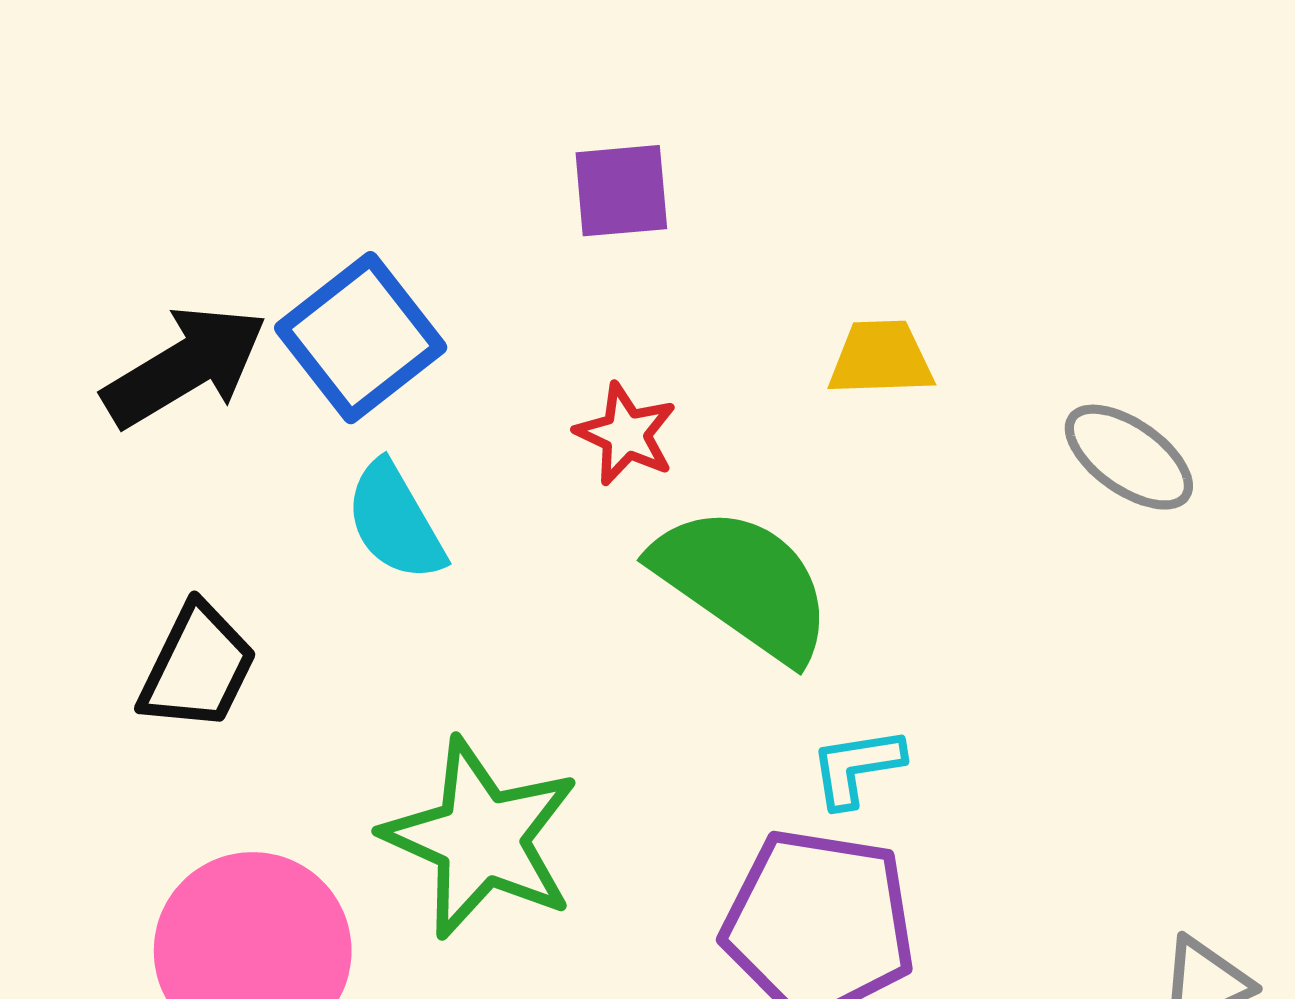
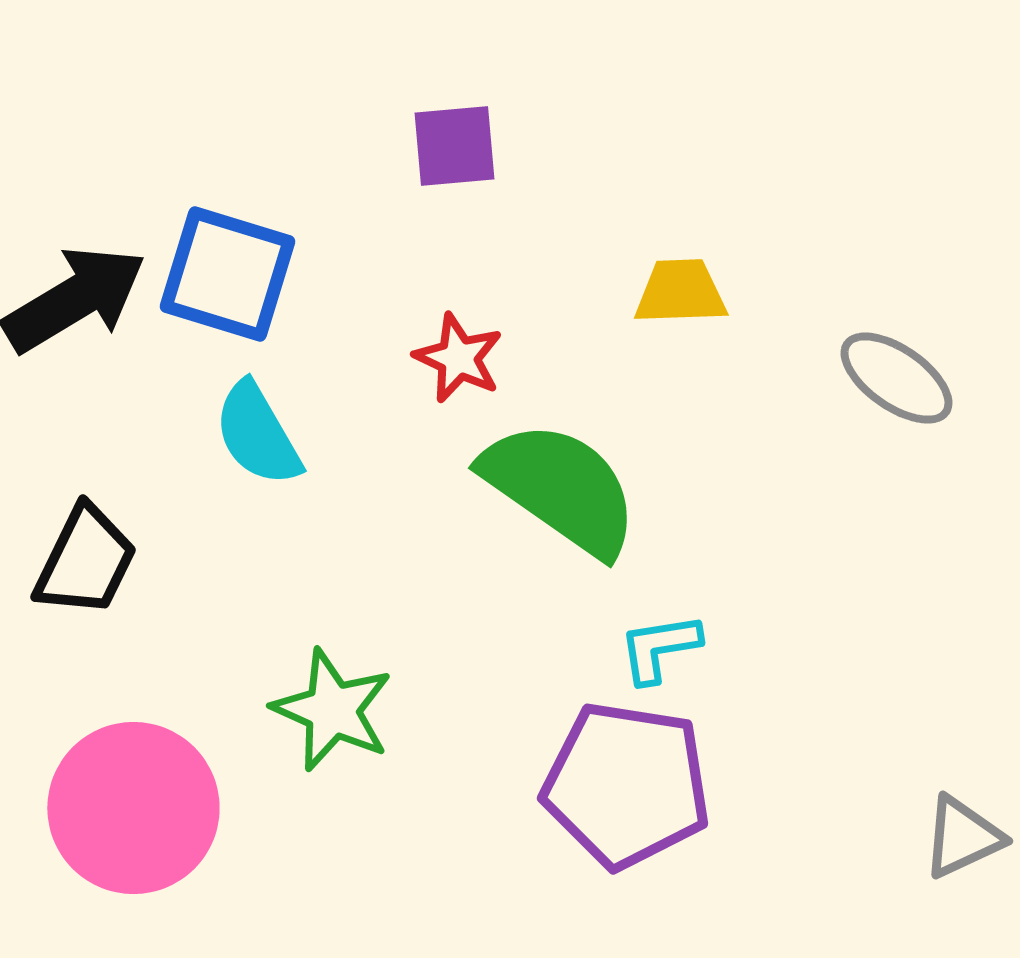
blue square: (361, 338) -> (227, 274), turned -35
green star: (481, 838) -> (332, 710), size x0.7

